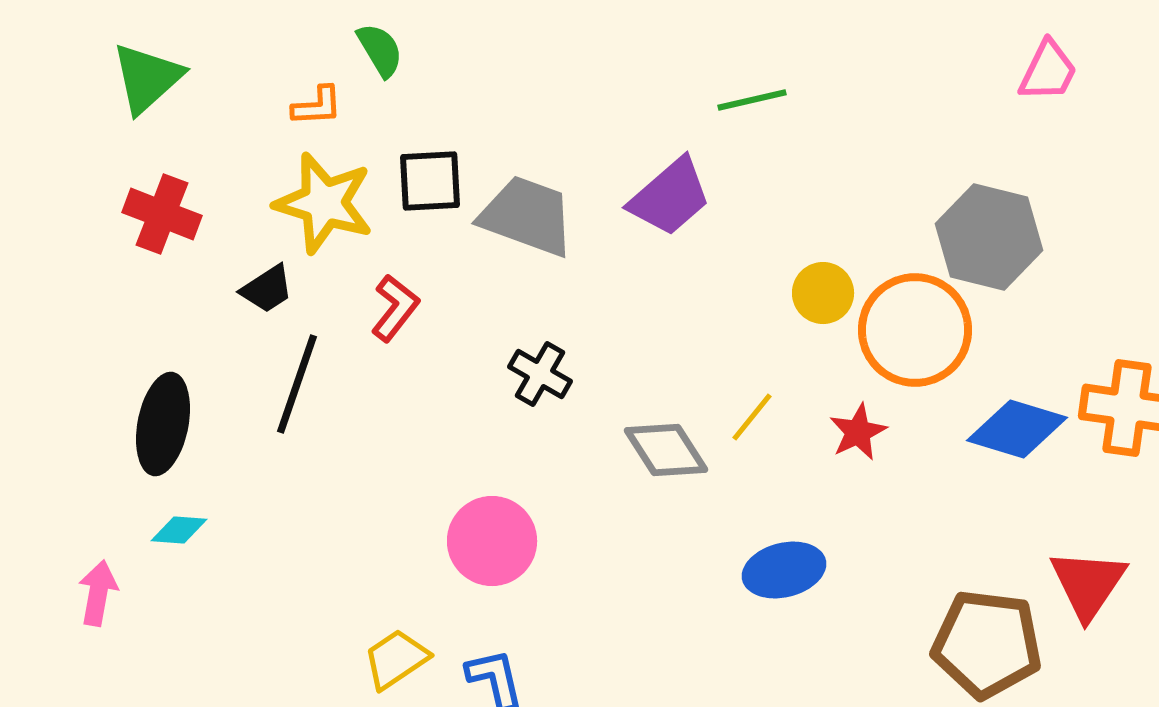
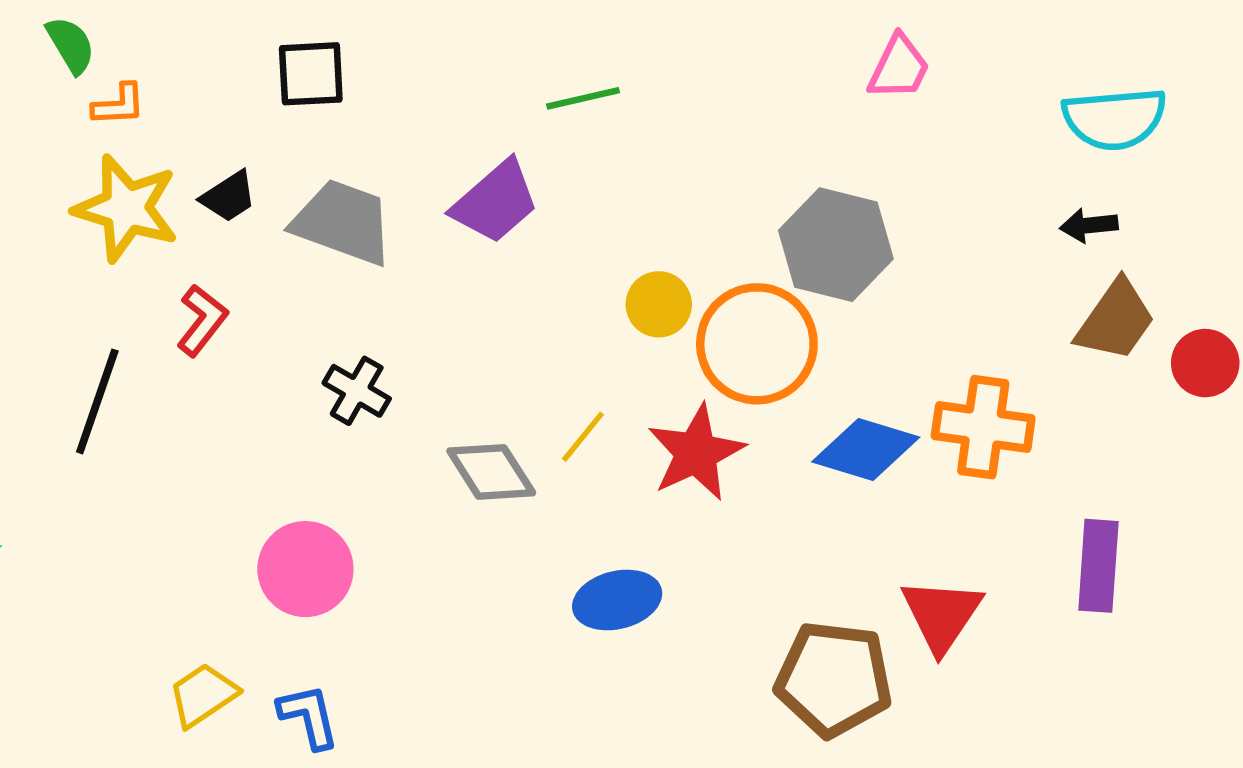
green semicircle: (380, 50) -> (71, 45), moved
black square: (430, 181) -> (311, 74), moved
black trapezoid: (267, 289) -> (229, 197), moved
red star: (858, 432) -> (696, 453), size x1.6

